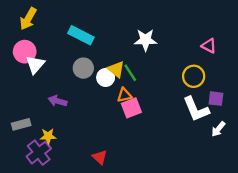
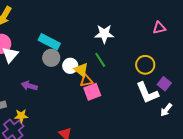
cyan rectangle: (81, 35) -> (49, 42), moved
pink triangle: (209, 46) -> (159, 28), moved, turned -40
yellow triangle: (116, 69) -> (81, 70), moved
green line: (130, 73) -> (100, 60), moved
purple square: (216, 99) -> (164, 84), turned 32

